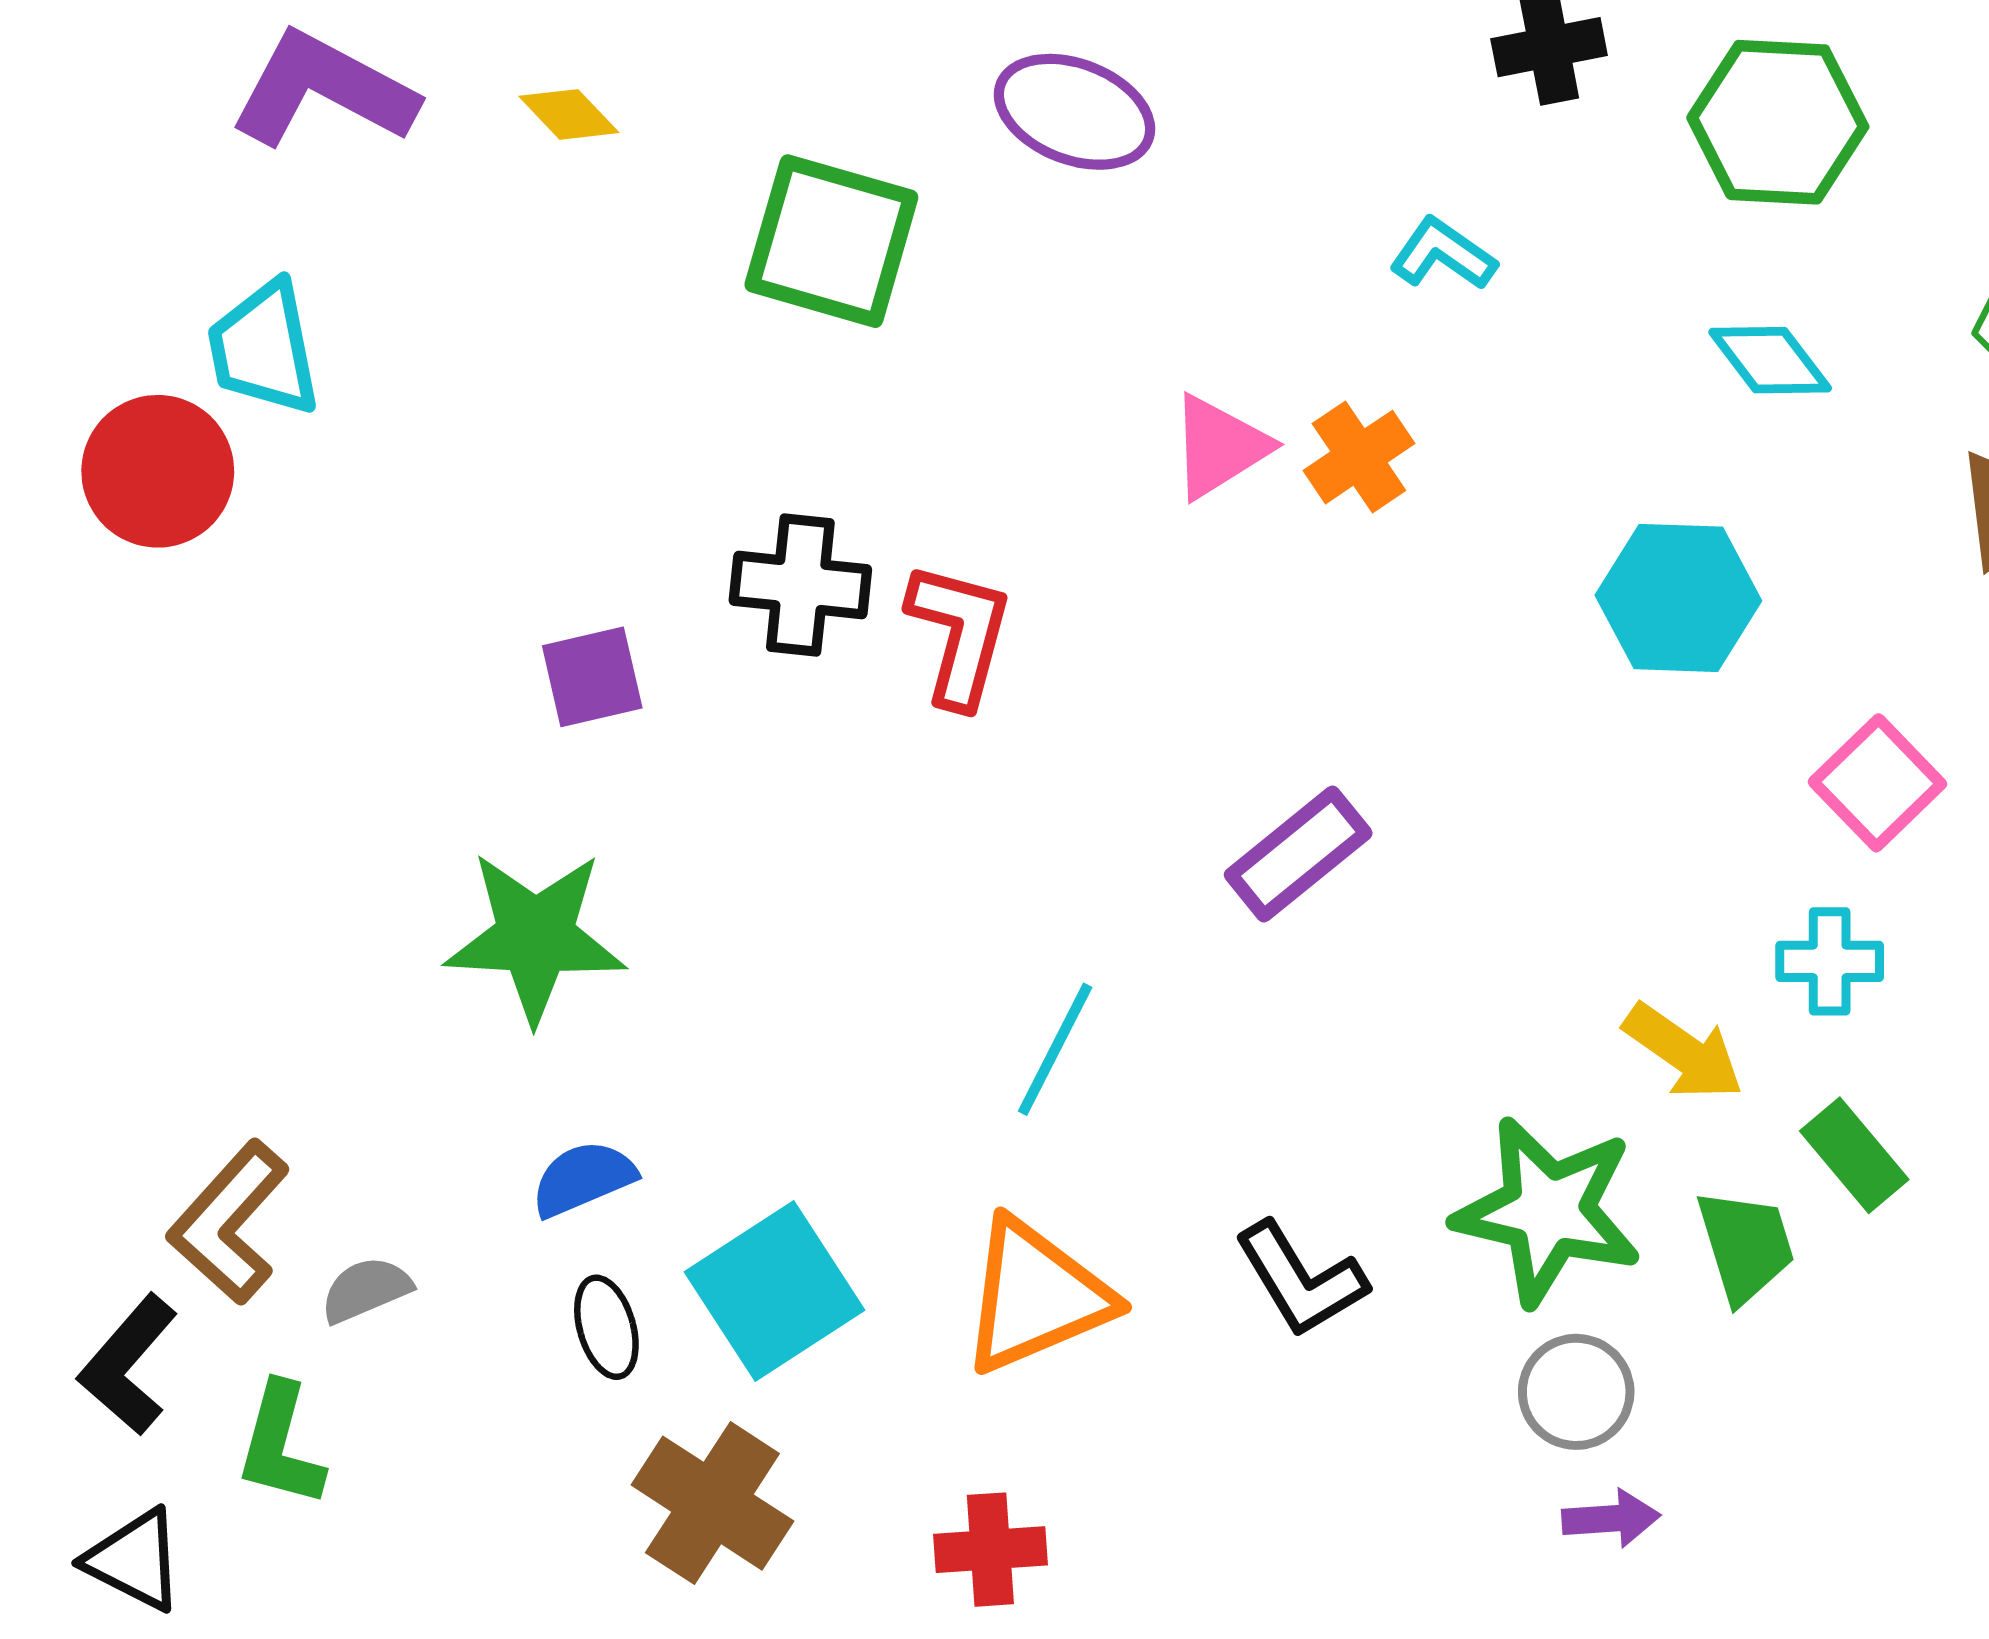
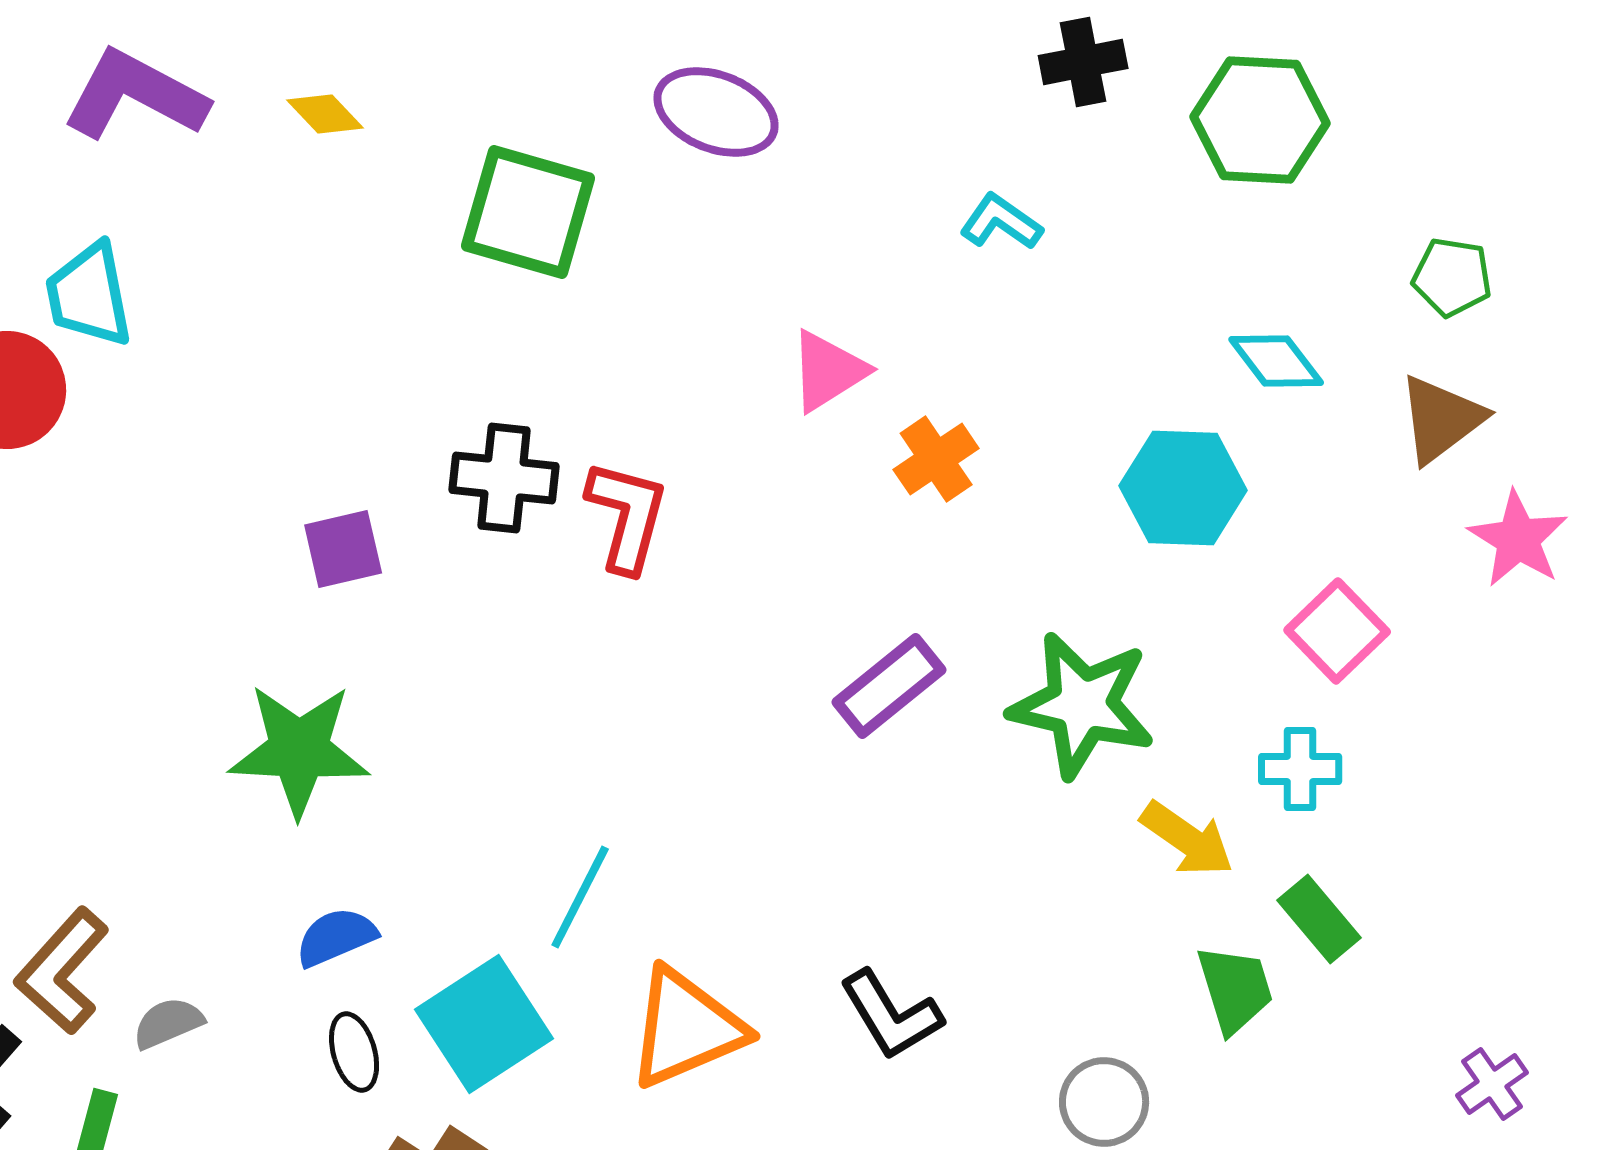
cyan diamond: (1770, 360) -> (1276, 361), moved
orange cross: (1359, 457) -> (936, 459), moved
cyan line: (1055, 1049) -> (580, 897), moved
green star: (1548, 1211) -> (1082, 705), moved

